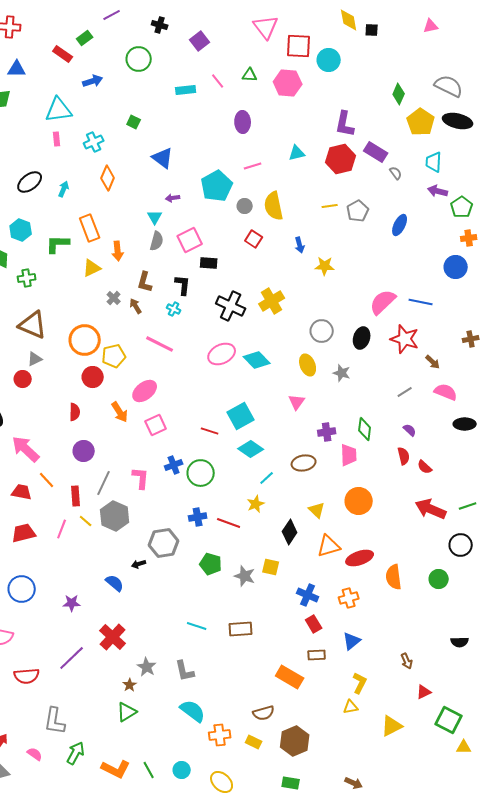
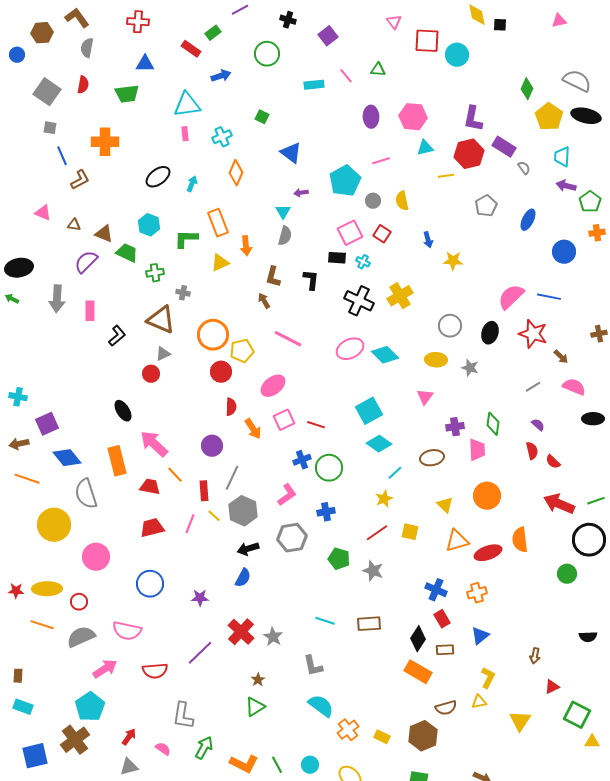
pink triangle: (266, 27) -> (394, 22), size x0.6
pink hexagon: (288, 83) -> (413, 117), moved
yellow semicircle: (274, 206) -> (402, 201), size x0.7
yellow line: (330, 206) -> (446, 176), moved
pink square: (190, 240) -> (350, 233), moved
blue circle: (456, 267) -> (564, 252), moved
gray cross: (114, 298) -> (183, 293), moved, turned -32
cyan cross: (174, 309) -> (363, 262), moved
yellow ellipse: (308, 365) -> (436, 360), turned -65
red semicircle: (75, 412) -> (231, 407), moved
orange arrow: (120, 412) -> (253, 429), moved
red line: (210, 431) -> (316, 425), moved
pink L-shape: (141, 478) -> (287, 495), moved, turned 50
red line: (229, 523) -> (377, 533), moved, turned -55
black diamond: (290, 532) -> (418, 639), moved
black circle: (461, 545) -> (589, 540), size x1.4
black arrow: (139, 564) -> (248, 549), moved, size x1.5
yellow square: (271, 567) -> (410, 532), moved
orange semicircle: (394, 577) -> (520, 540), moved
blue semicircle: (115, 583) -> (243, 578), turned 78
brown arrow: (407, 661) -> (535, 656), turned 35
gray star: (147, 667) -> (273, 637), moved
brown semicircle: (264, 713) -> (446, 708), moved
yellow triangle: (392, 726) -> (520, 721), turned -30
orange cross: (220, 735) -> (348, 730), turned -30

